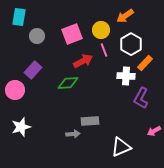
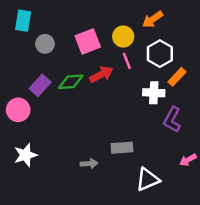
green diamond: (68, 83) -> (71, 82), moved
gray rectangle: (90, 121) -> (122, 148), moved

